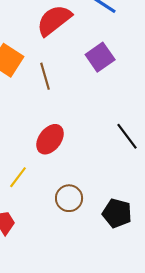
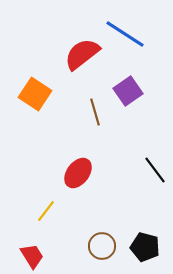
brown line: (45, 76) -> (95, 112), moved
brown circle: (69, 198) -> (102, 246), moved

